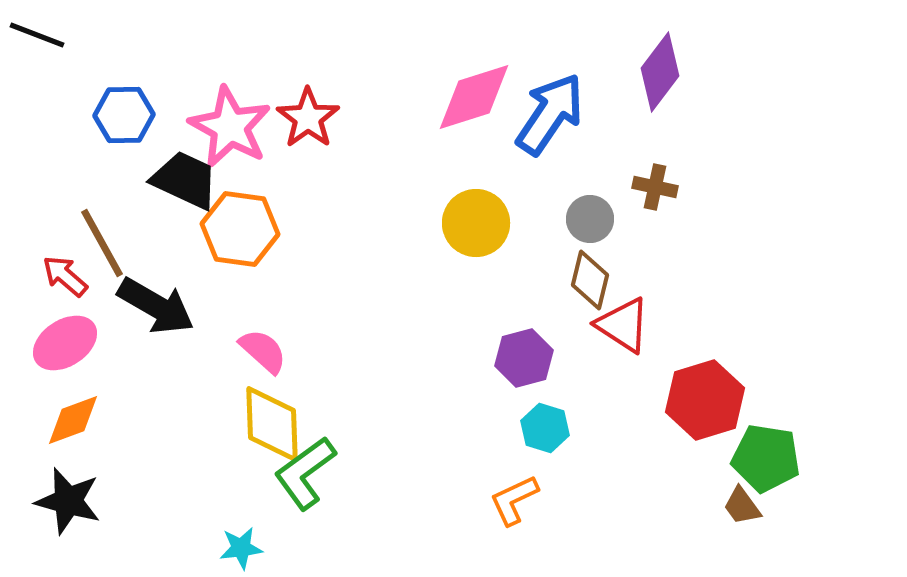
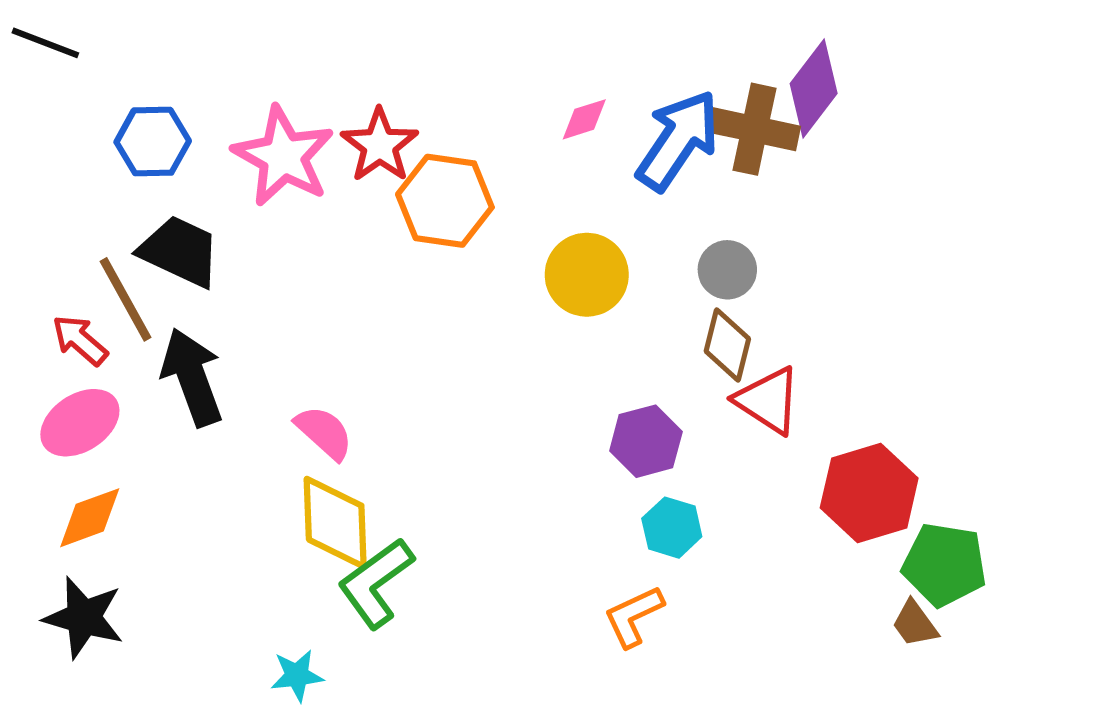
pink diamond: (474, 97) -> (584, 119), size x0.5
black trapezoid: (185, 180) -> (180, 251), moved
brown cross: (655, 187) -> (754, 129), moved, size x1.6
orange hexagon: (240, 229) -> (445, 201), moved
black arrow: (156, 306) -> (192, 377), turned -140

